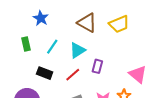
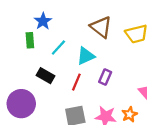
blue star: (41, 18) -> (43, 21), moved
red line: (73, 75) -> (76, 82), turned -35

